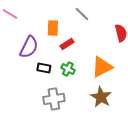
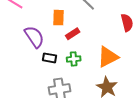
purple semicircle: (29, 47) -> (34, 37), turned -60
green cross: (68, 69) -> (74, 59), turned -32

